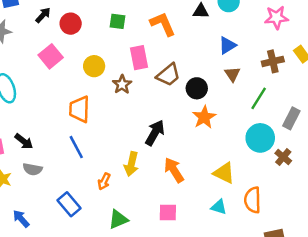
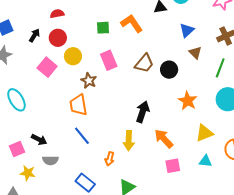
green square: (118, 21) -> (103, 28), moved
pink rectangle: (139, 58) -> (109, 60), moved
yellow circle: (94, 66) -> (73, 56), moved
brown star: (122, 84) -> (89, 81), moved
orange star: (204, 117) -> (188, 101), moved
yellow triangle: (224, 173) -> (204, 133), turned -36
pink square: (168, 213) -> (173, 166), moved

